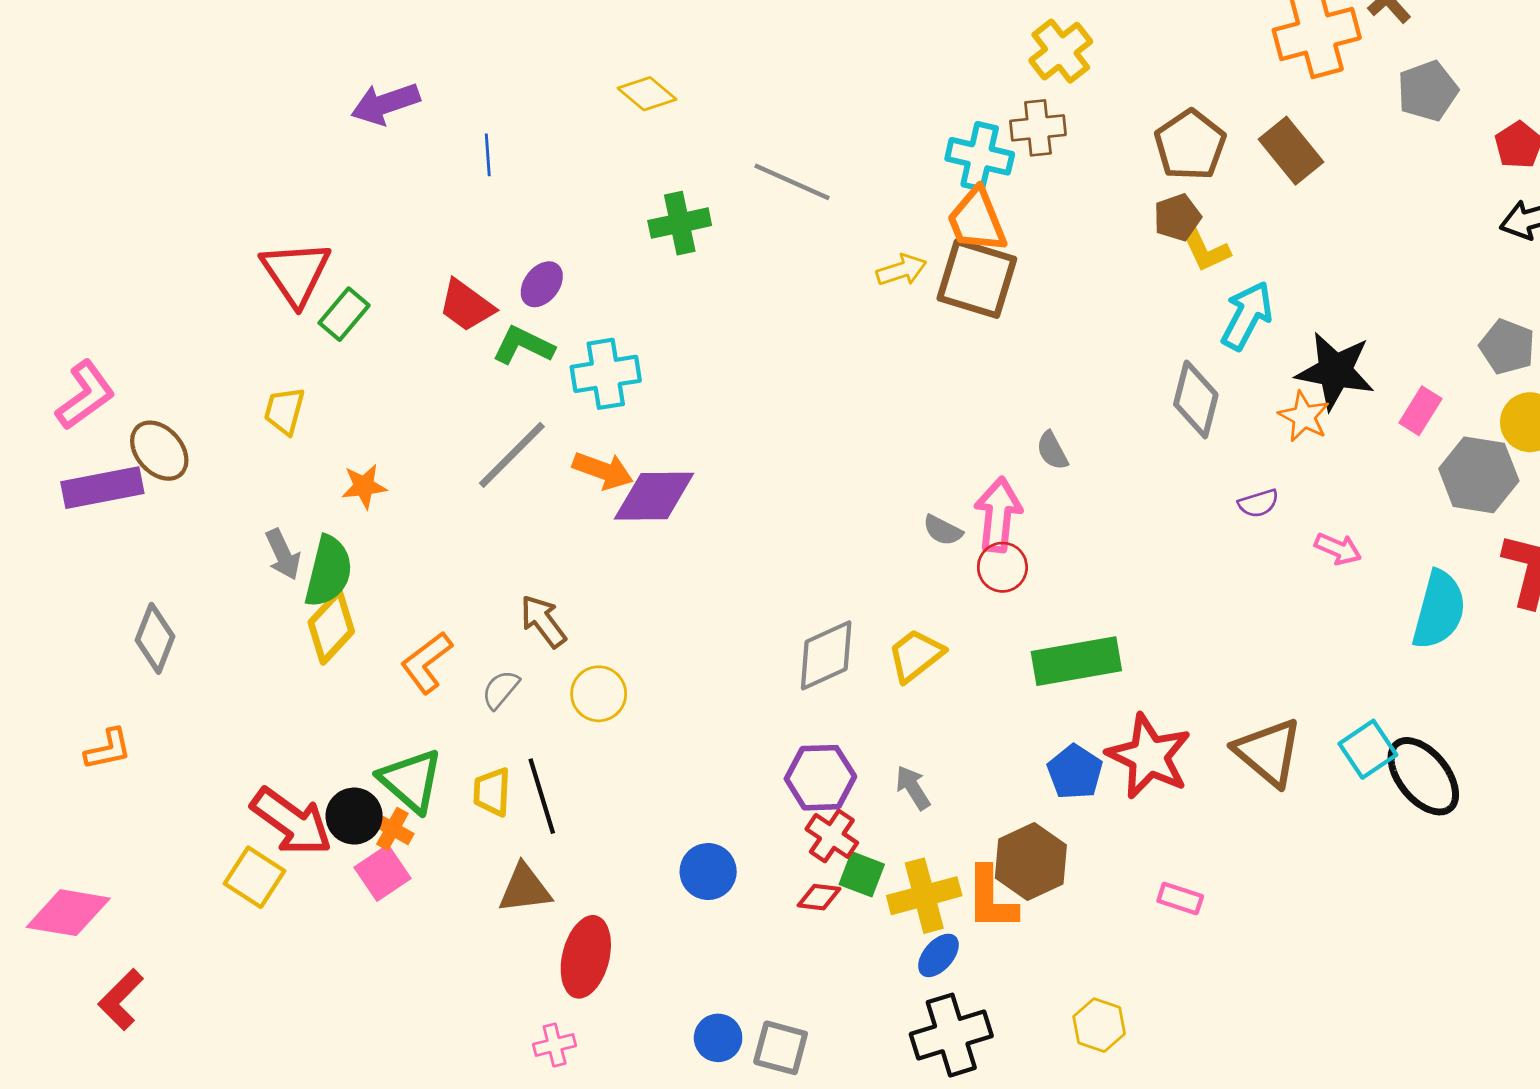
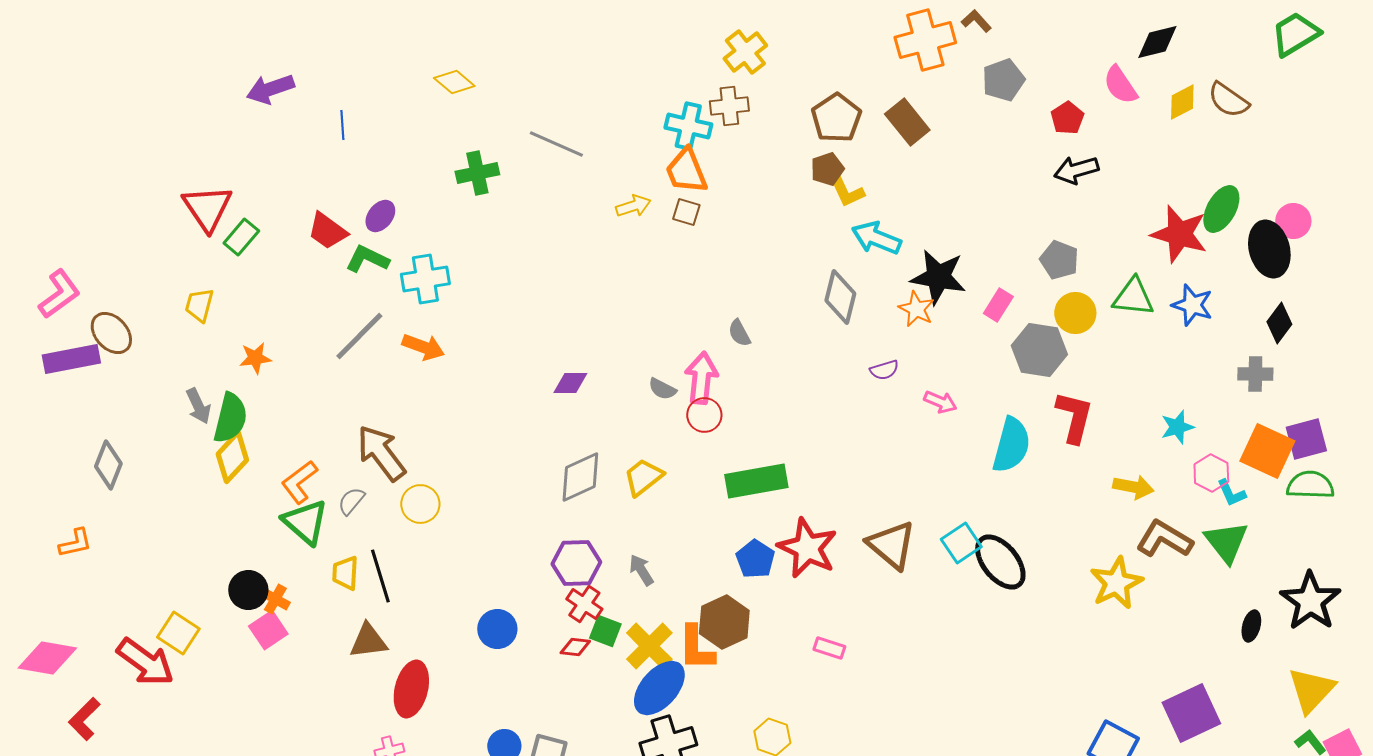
brown square: (977, 279) -> (686, 212), size x0.5
cyan arrow: (1247, 316) -> (876, 238), turned -96
purple diamond: (654, 496) -> (570, 383), moved, size x0.6
brown arrow: (543, 621) -> (381, 453), size x1.5
green triangle: (411, 781) -> (305, 522), moved
red arrow: (291, 822) -> (145, 662), moved
yellow cross: (924, 896) -> (649, 646), turned -30
blue ellipse: (938, 955) -> (659, 688), size x1.8

